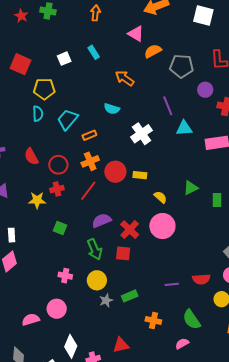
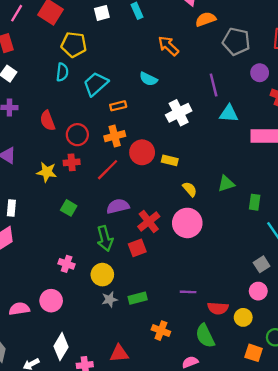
red square: (123, 253) -> (137, 248), turned -35
red semicircle: (201, 279) -> (218, 308), moved

